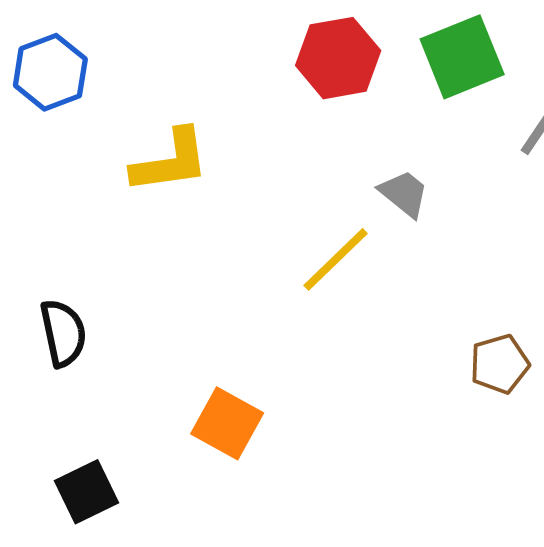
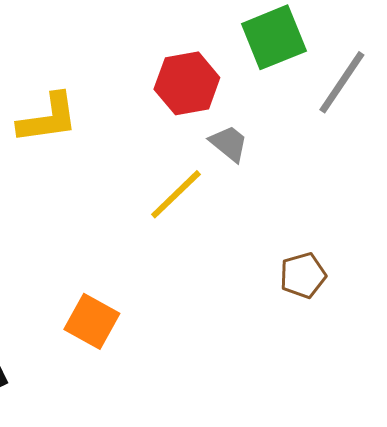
red hexagon: (338, 58) -> (187, 83), moved

